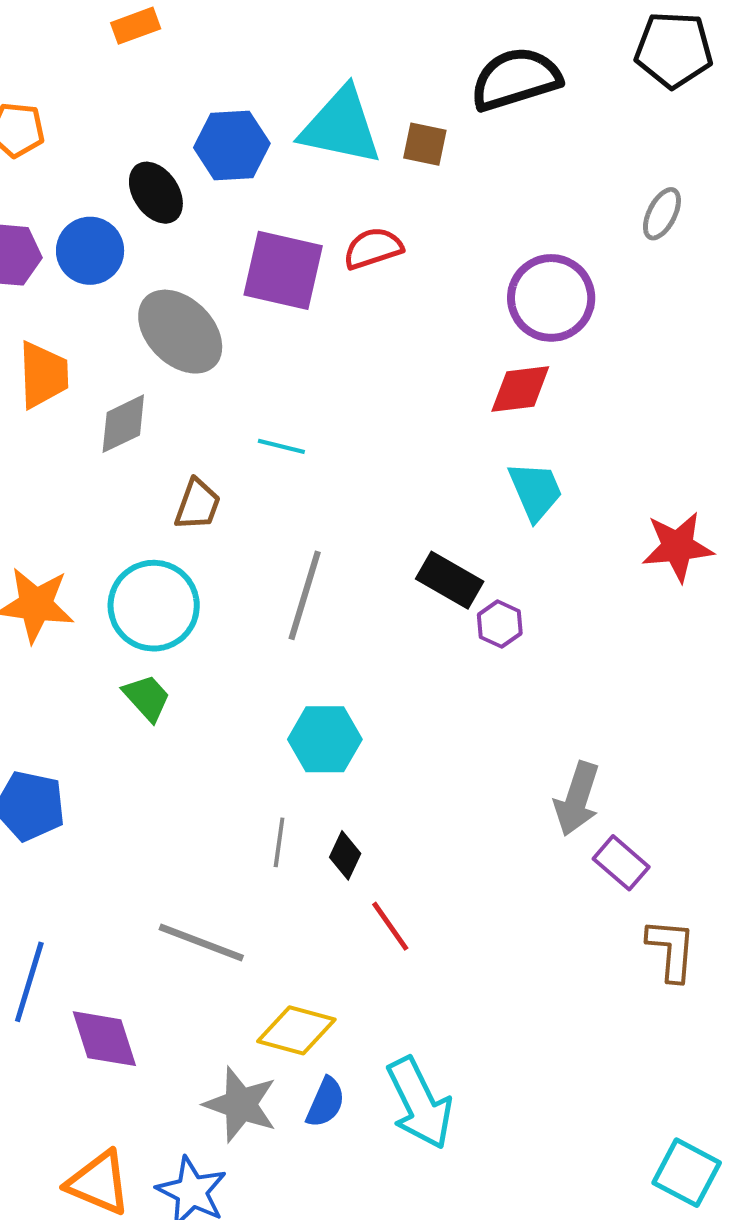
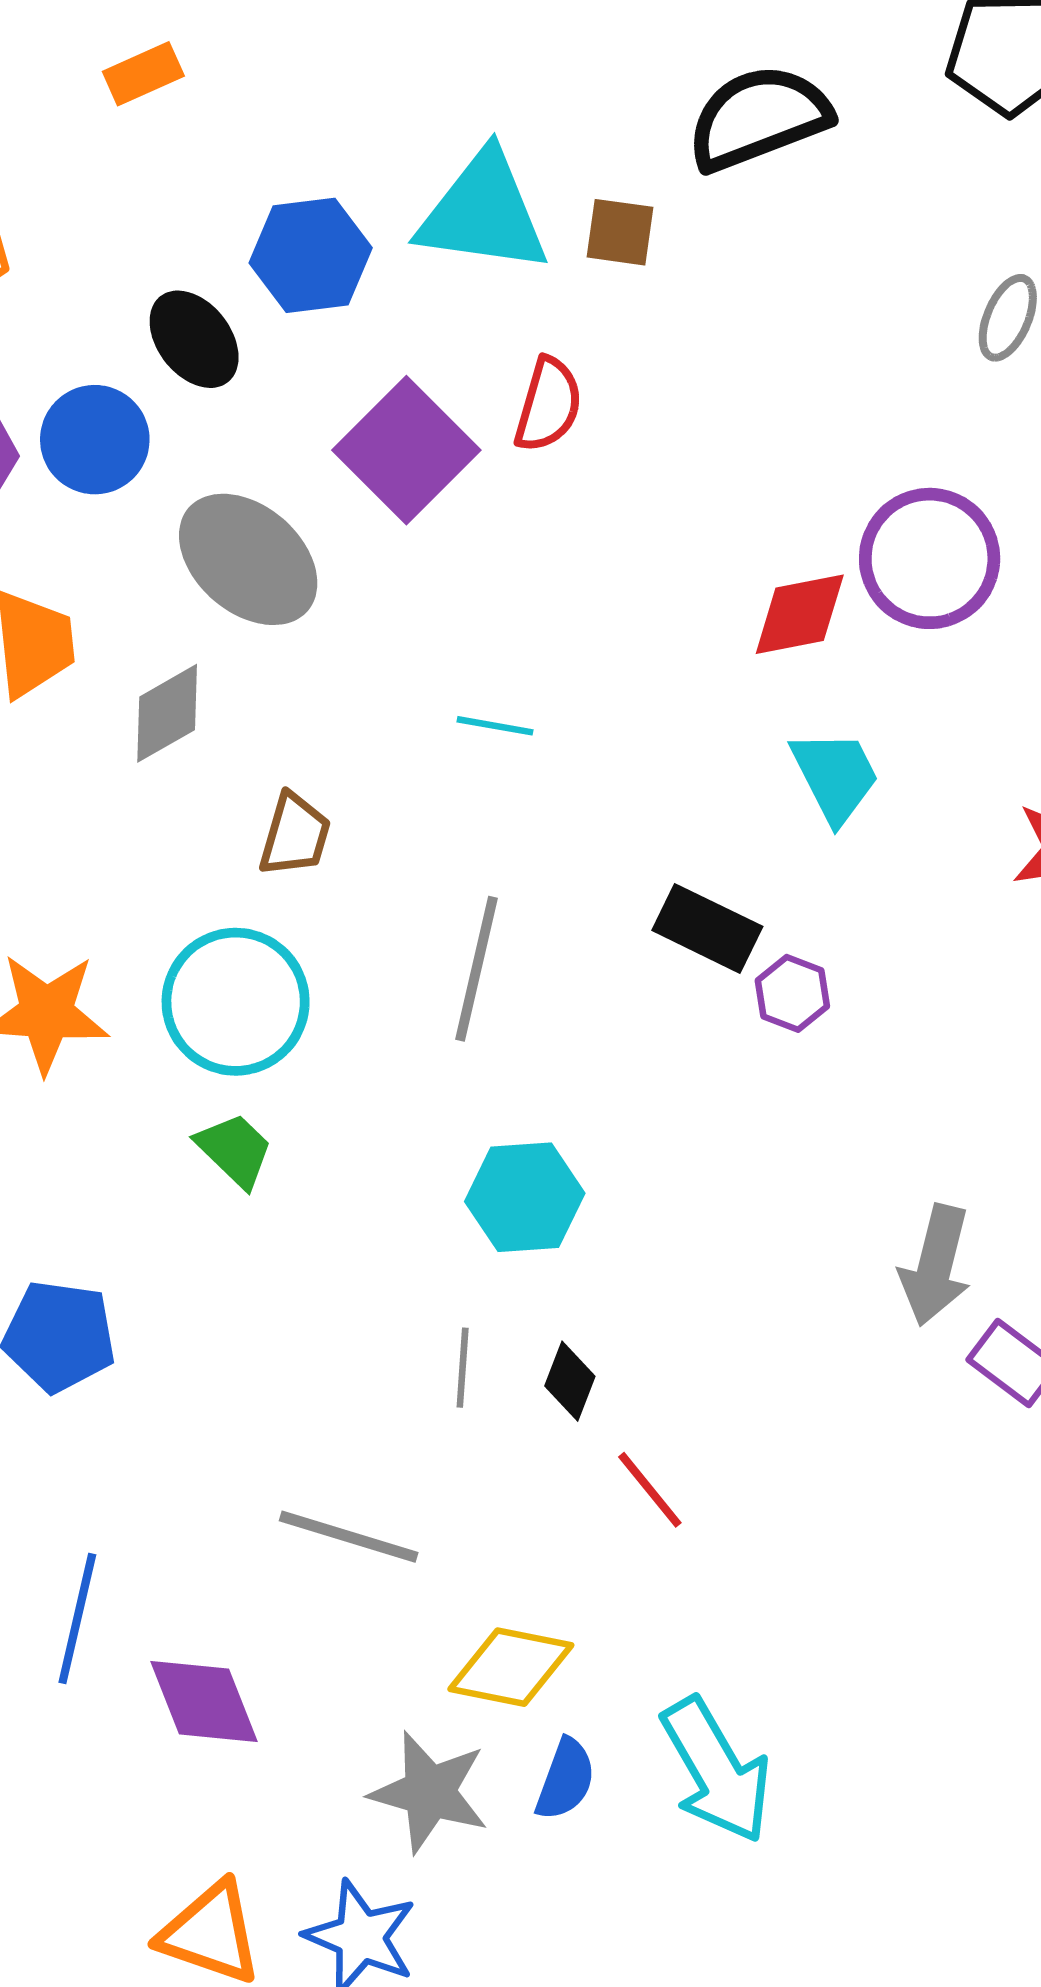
red semicircle: (373, 248) -> (548, 405), turned 128
purple square: (283, 270) -> (406, 450), turned 36
purple circle: (551, 298) -> (930, 558), moved
cyan line: (281, 446) -> (495, 726), moved

